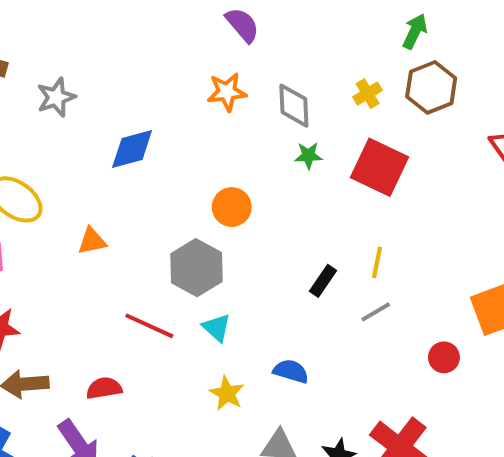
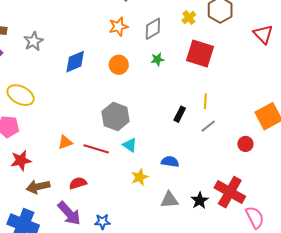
gray diamond: (294, 106) -> (153, 29), turned 70
green star: (308, 156) -> (157, 59), moved
orange circle: (232, 207) -> (119, 65), moved
orange triangle: (92, 241) -> (65, 142), moved
yellow star: (227, 393) -> (140, 177), turned 30

